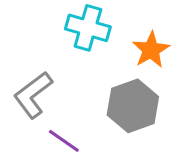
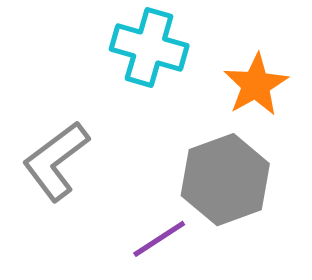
purple line: (64, 141) -> (159, 239), moved, turned -68

